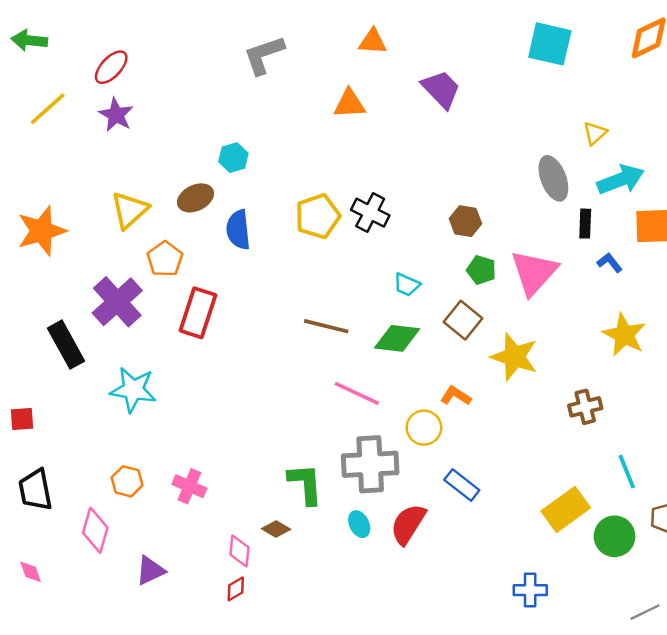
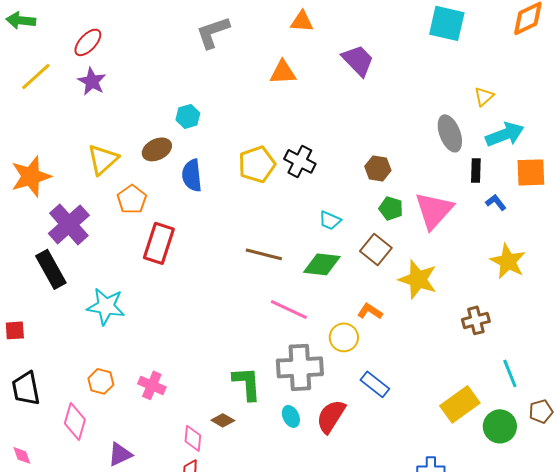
purple cross: (117, 302) -> (69, 224), moved

